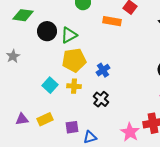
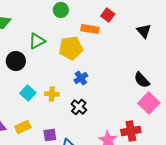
black circle: (47, 31) -> (16, 61), moved
green triangle: (69, 35) -> (37, 41), moved
yellow pentagon: (74, 60) -> (71, 48), moved

